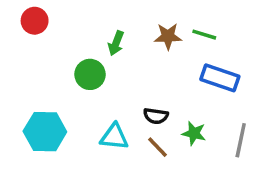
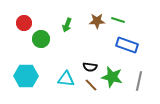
red circle: (35, 21) -> (24, 23), moved
green circle: (90, 74) -> (41, 39), moved
green star: (194, 133) -> (112, 77), size x1.5

